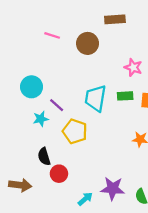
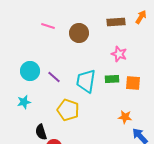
brown rectangle: (115, 19) -> (116, 22), moved
purple line: (57, 105) -> (54, 77), moved
cyan star: (41, 119) -> (24, 102), moved

